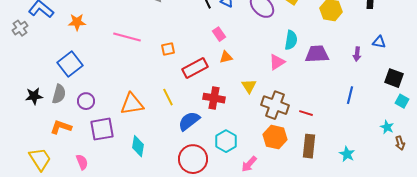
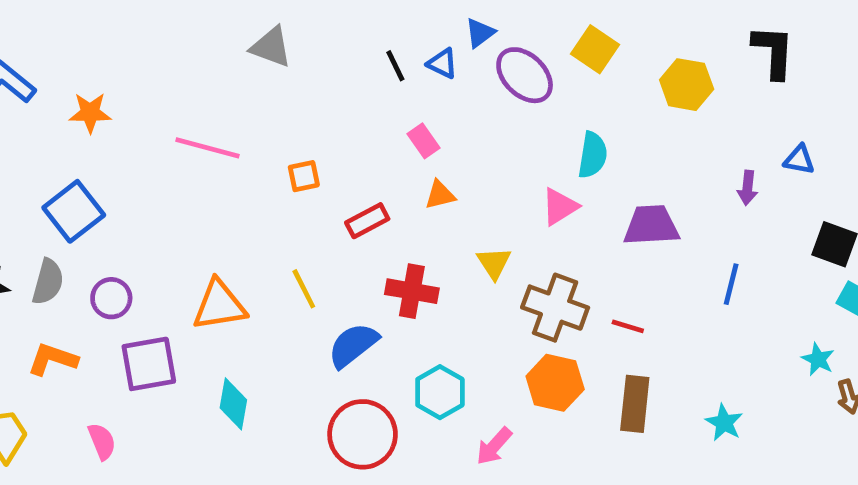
purple trapezoid: (317, 54) -> (651, 225), moved
red rectangle: (195, 68) -> (367, 221), size x0.7

